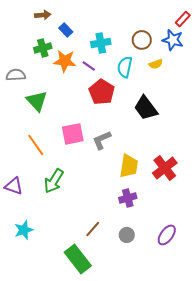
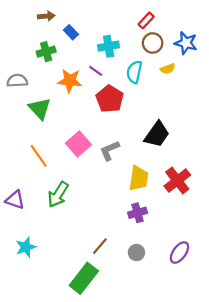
red rectangle: (183, 19) -> (146, 20), moved
orange star: (65, 61) -> (70, 81), moved
black trapezoid: (146, 108) -> (157, 134), moved, turned -108
pink square: (73, 134) -> (78, 144), turned -30
green rectangle: (78, 259) -> (84, 278), turned 76

